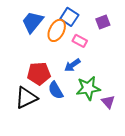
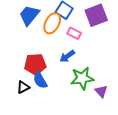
purple square: (103, 22) -> (96, 15), size x1.6
blue semicircle: (56, 90) -> (40, 80), moved
black triangle: (26, 98) -> (23, 87), size x0.6

